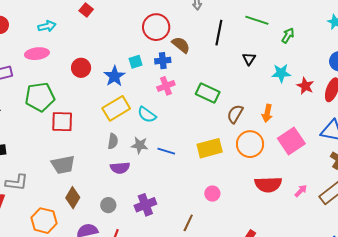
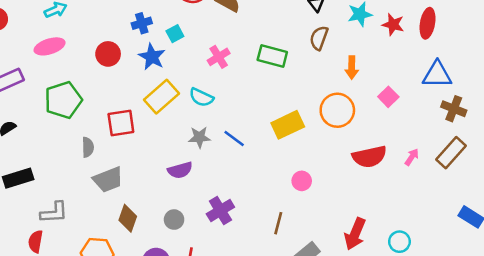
blue cross: (163, 61) -> (142, 23), moved
brown semicircle: (235, 114) -> (319, 38), moved
red square: (62, 122) -> (121, 123), moved
gray semicircle: (113, 141) -> (88, 147), moved
pink square: (291, 141) -> (388, 97), size x0.6
blue line: (166, 151) -> (234, 138), turned 30

